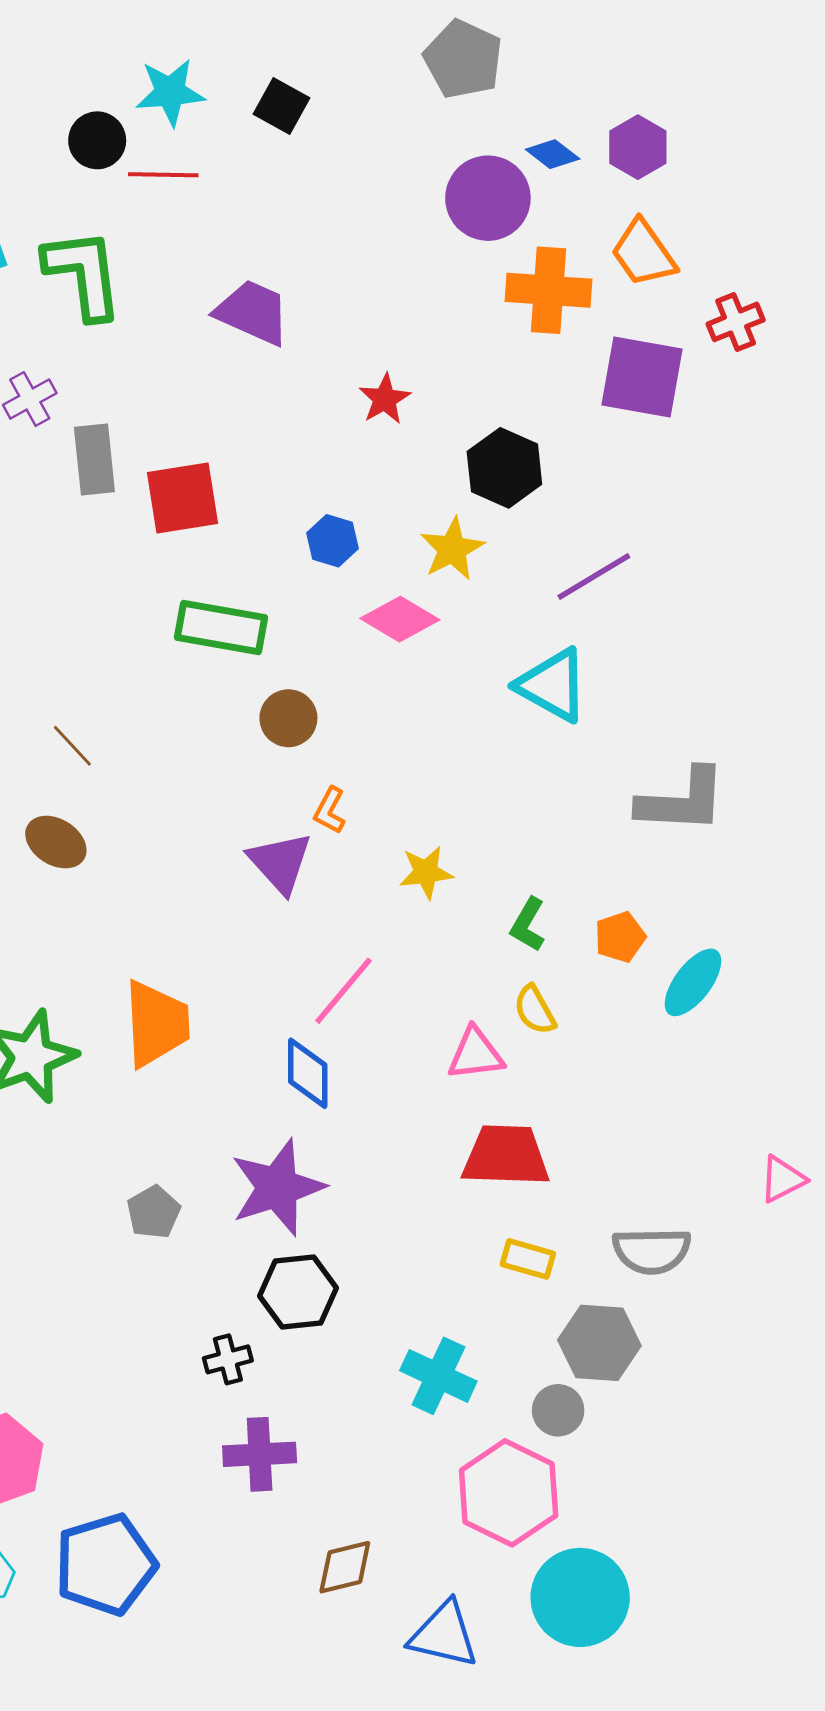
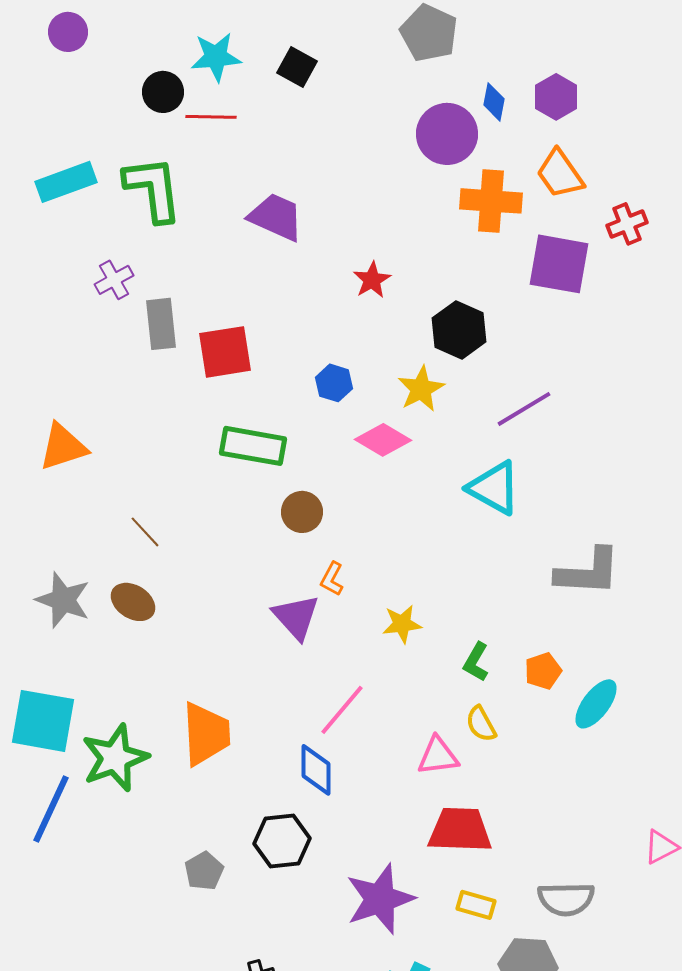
blue diamond: (553, 154) -> (494, 102), turned 63
purple star: (277, 1187) -> (380, 899), moved
black hexagon: (298, 1292) -> (282, 841), moved

